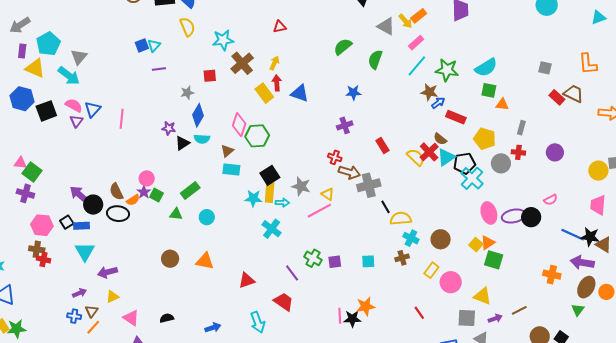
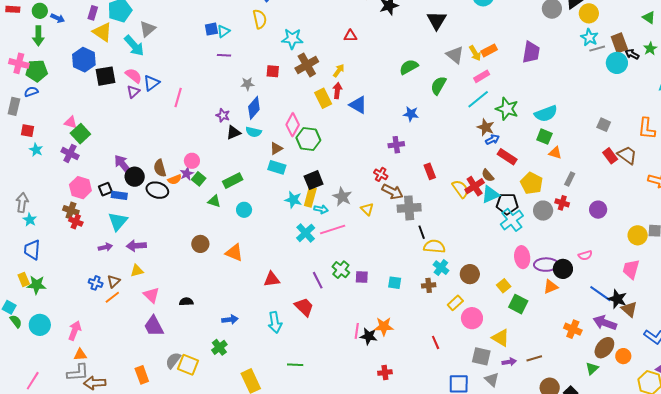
pink line: (319, 211) -> (333, 229), moved
orange triangle: (488, 243) -> (551, 287), moved
purple arrow: (79, 293) -> (105, 247), moved

